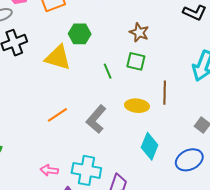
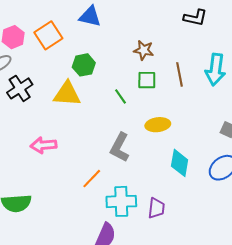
brown line: (165, 93) -> (180, 74), moved
orange line: (57, 115) -> (92, 179), moved
pink arrow: (49, 170) -> (43, 145), moved, size x1.4

